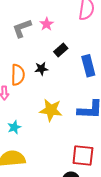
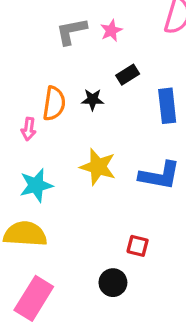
cyan star: (14, 127) -> (36, 185), size x1.5
red square: (83, 155) -> (138, 246), size x0.6

